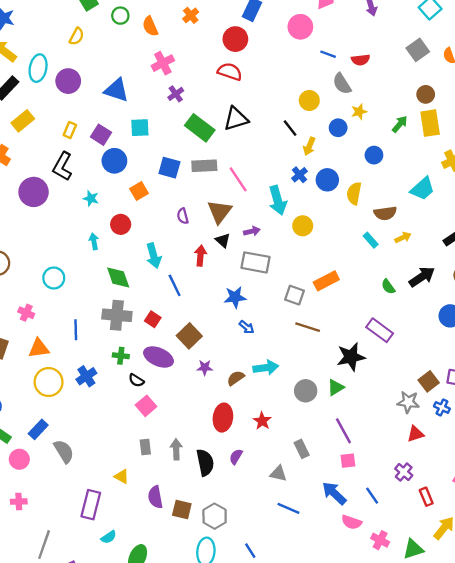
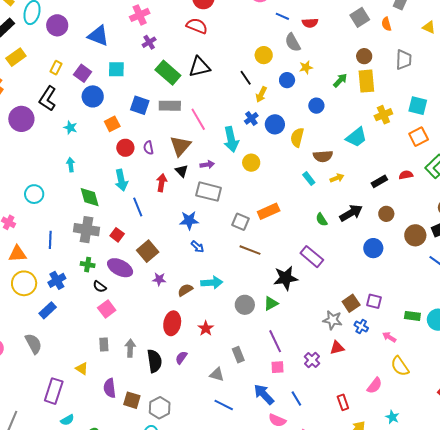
red circle: (121, 224) -> (125, 148), moved
blue rectangle: (38, 429) -> (48, 310), moved
purple cross: (404, 472) -> (312, 360), moved

